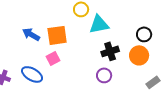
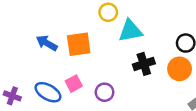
pink square: (53, 58) -> (74, 84), moved
purple circle: (104, 75) -> (105, 92), moved

